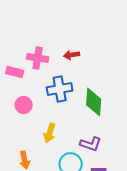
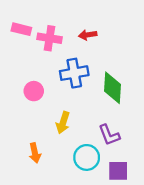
pink rectangle: (15, 72) -> (21, 29), moved
purple L-shape: (91, 144) -> (109, 135), turned 50

